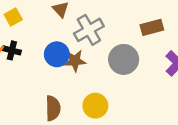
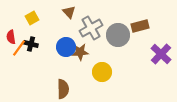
gray circle: (124, 59) -> (118, 35), moved
yellow circle: (95, 106) -> (102, 72), moved

